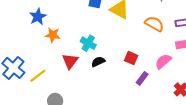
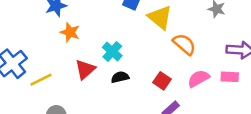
orange semicircle: (154, 24) -> (184, 44), moved
pink semicircle: (163, 61) -> (198, 79), moved

